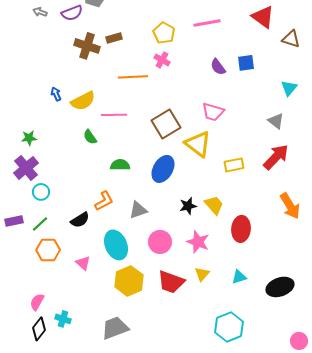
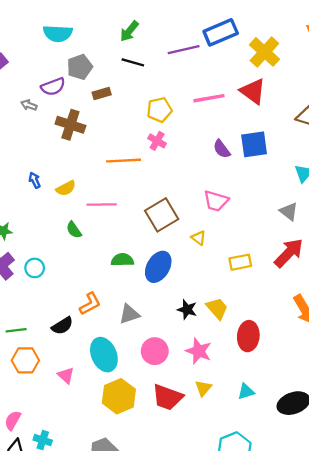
gray arrow: (40, 12) -> (29, 105), moved
red triangle: (263, 17) -> (253, 91), moved
yellow pentagon: (164, 33) -> (159, 110), turned 30
brown rectangle: (114, 38) -> (102, 94), moved
blue square: (246, 63) -> (254, 144), size x1.4
yellow semicircle: (83, 101) -> (66, 188), size x0.7
yellow triangle: (198, 144) -> (199, 238), size x0.5
green semicircle: (120, 165) -> (122, 260), moved
cyan circle: (41, 192) -> (35, 268), moved
black star: (188, 206) -> (187, 310), turned 30
green line: (40, 224) -> (16, 330), turned 36

